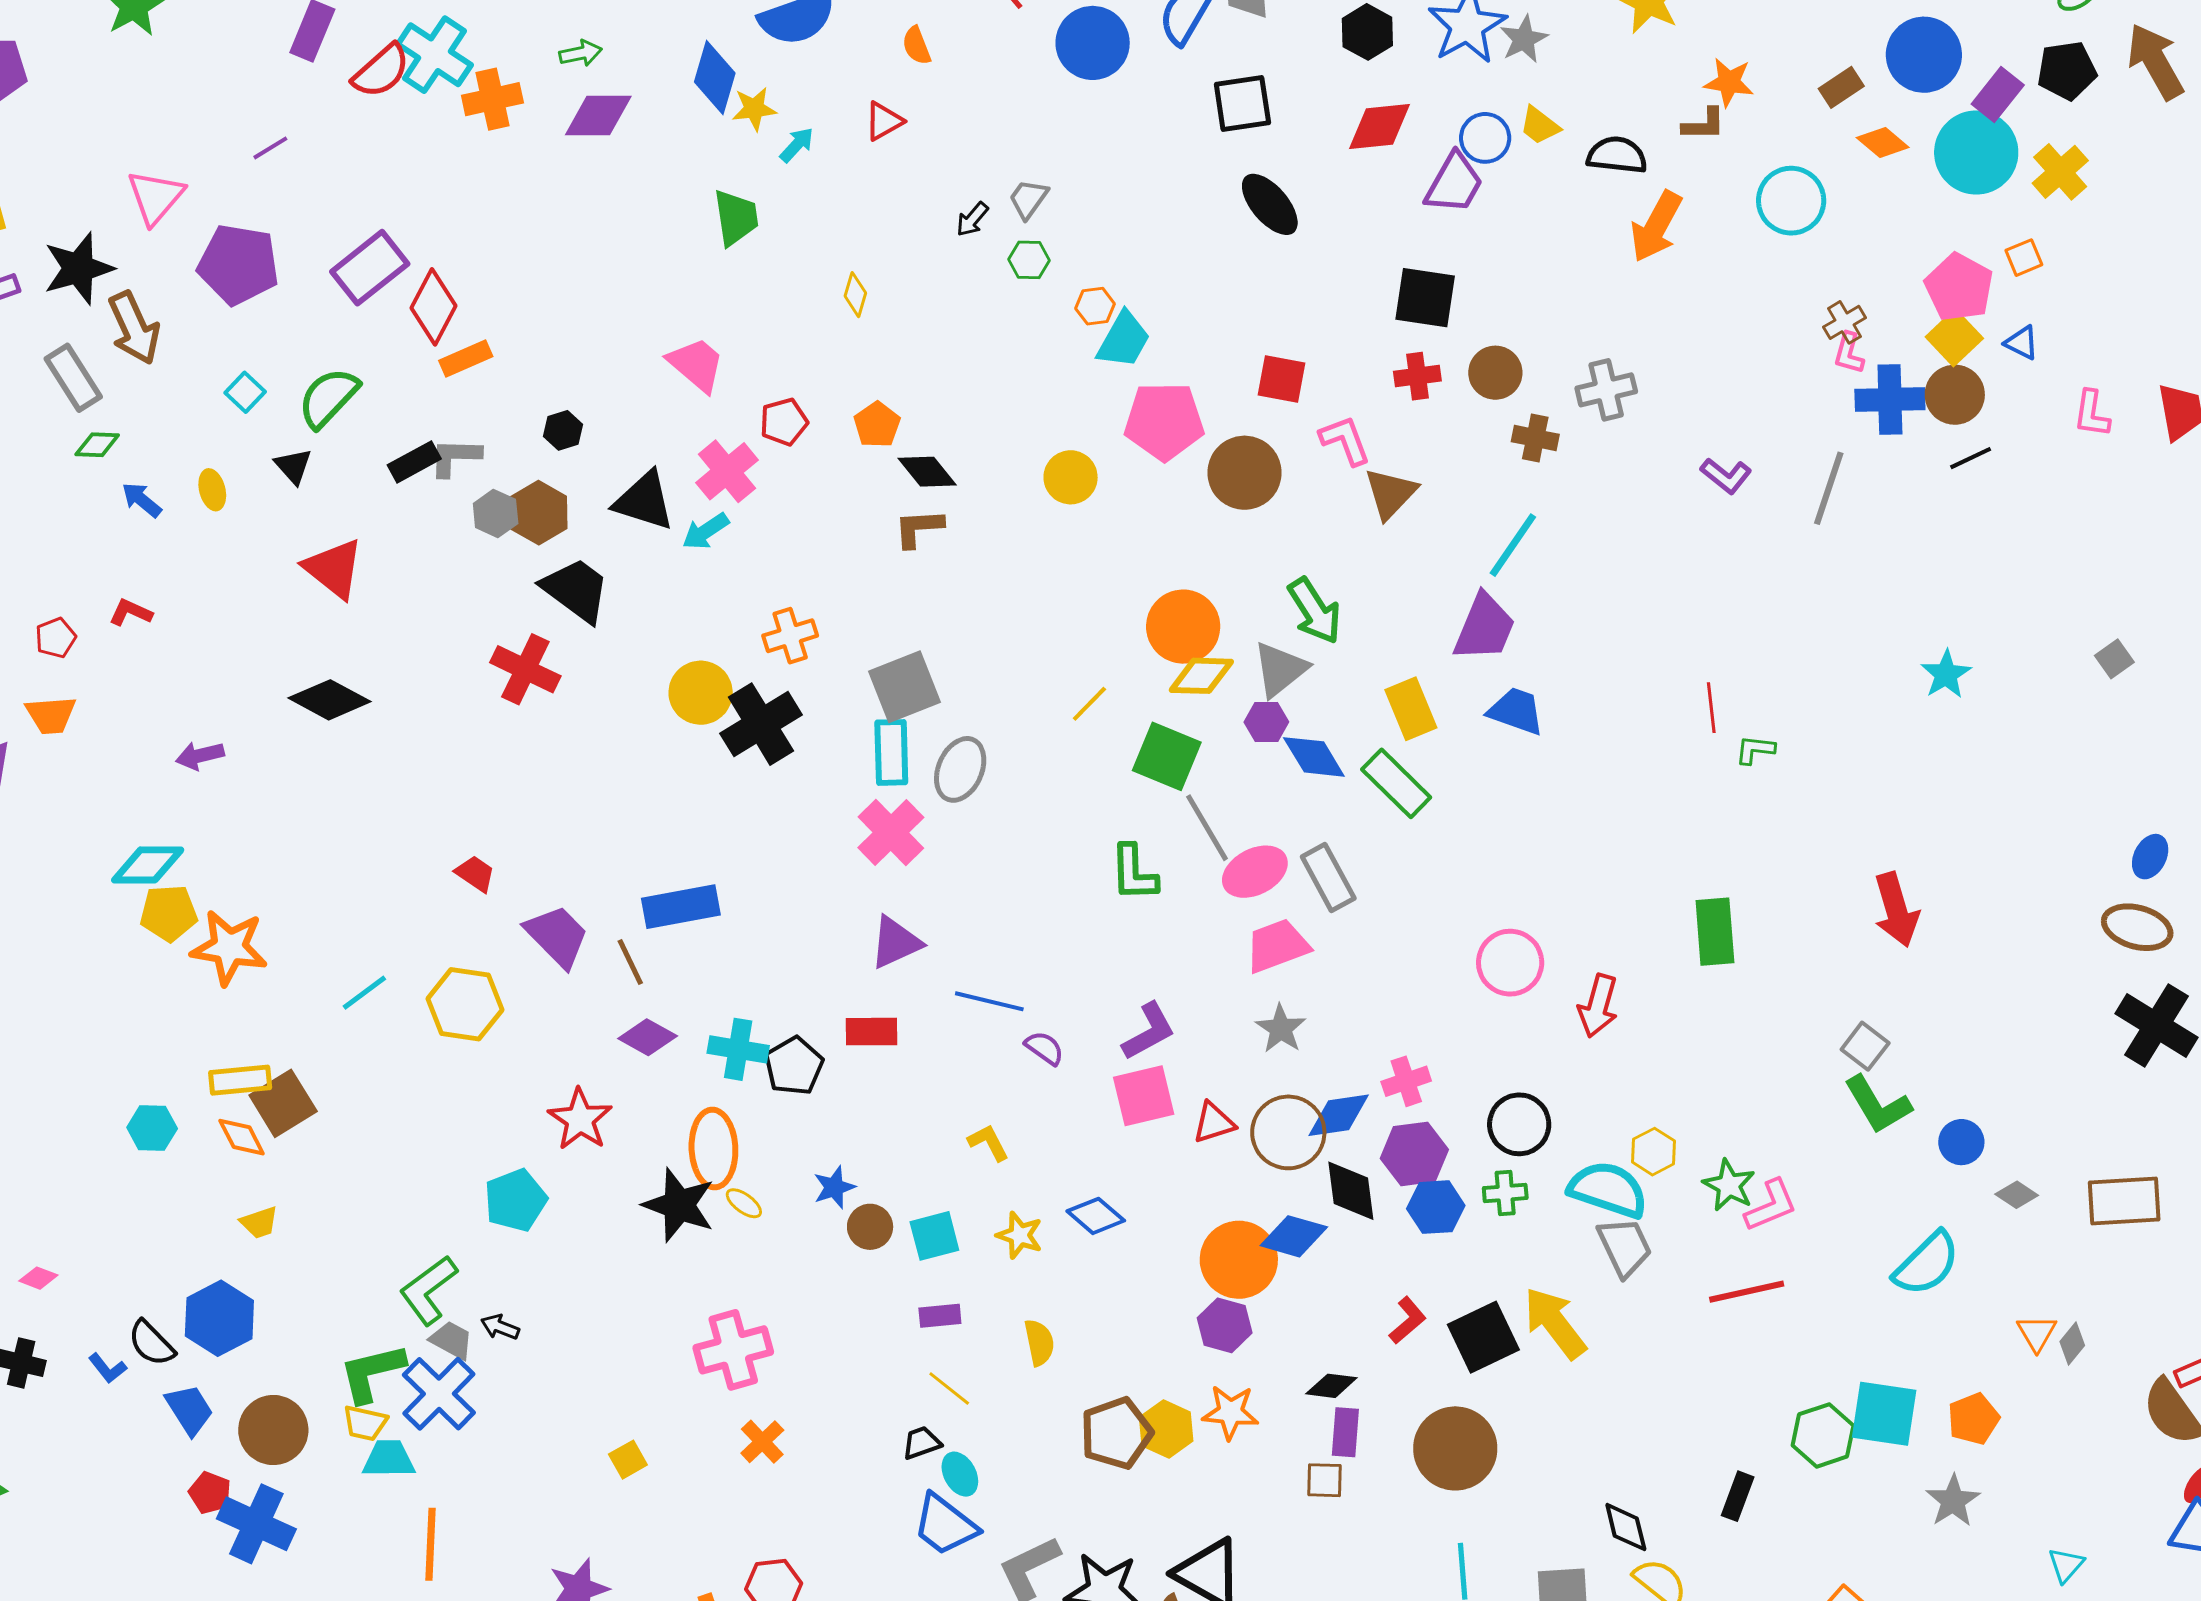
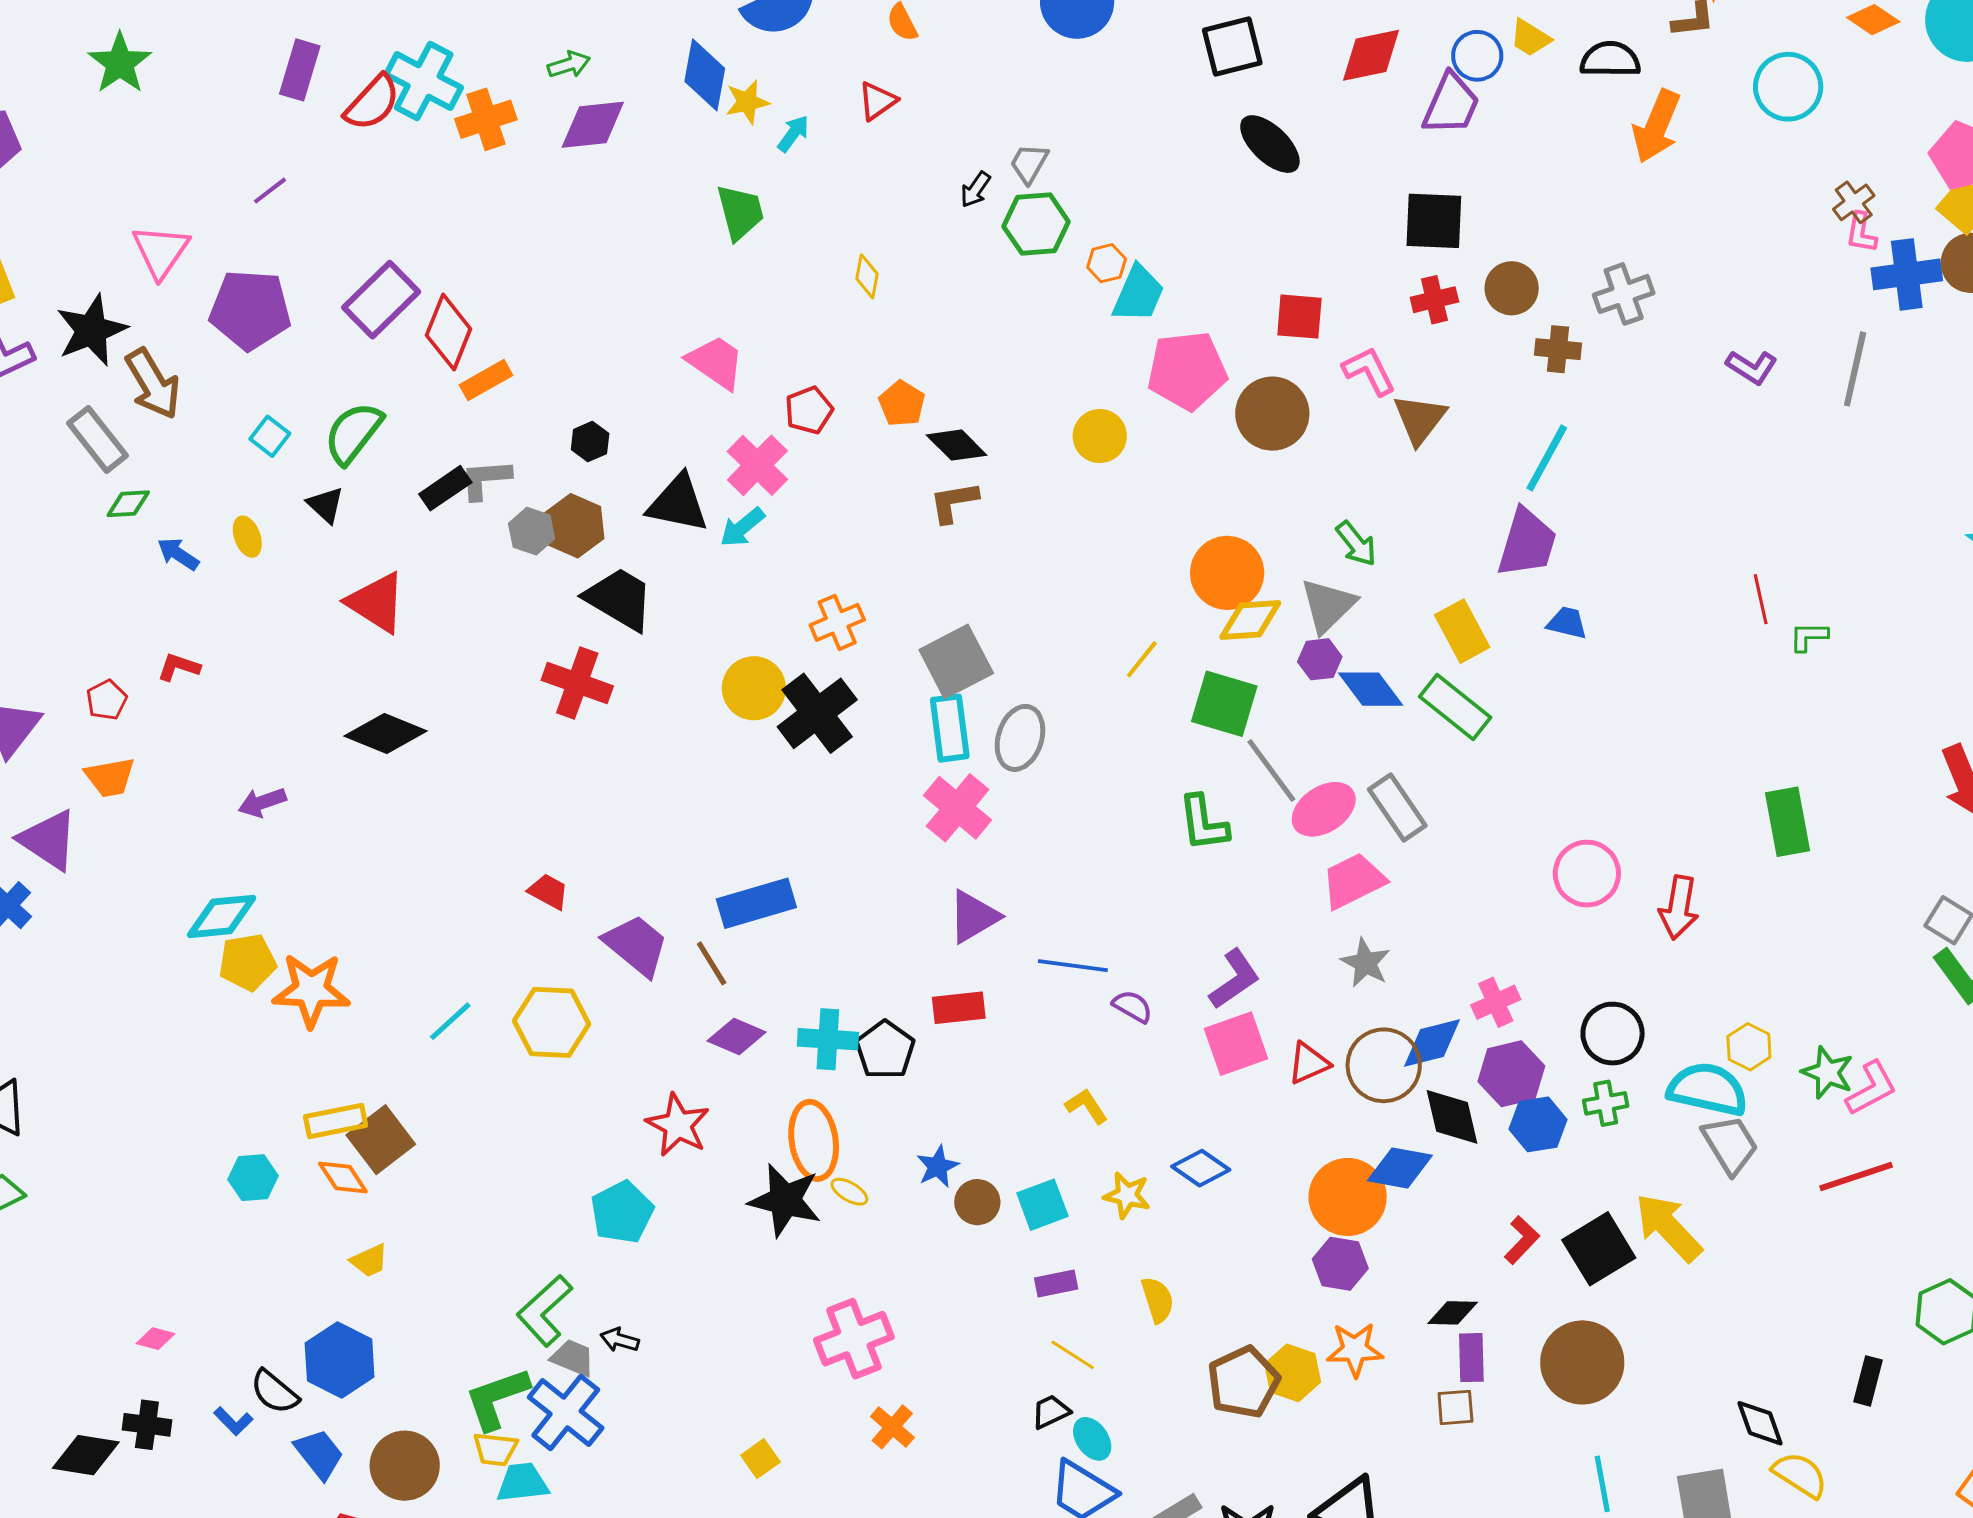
green hexagon: (1029, 260) -> (1036, 224), size x1.6
green arrow: (1315, 611) -> (1356, 544), size x0.7
blue trapezoid: (1516, 711) -> (1567, 623), size x0.7

